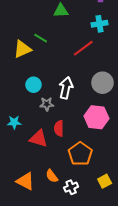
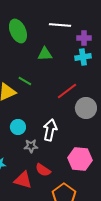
cyan cross: (99, 24) -> (83, 57), moved
gray circle: (103, 83) -> (86, 108), moved
red semicircle: (59, 128) -> (43, 170), turned -56

